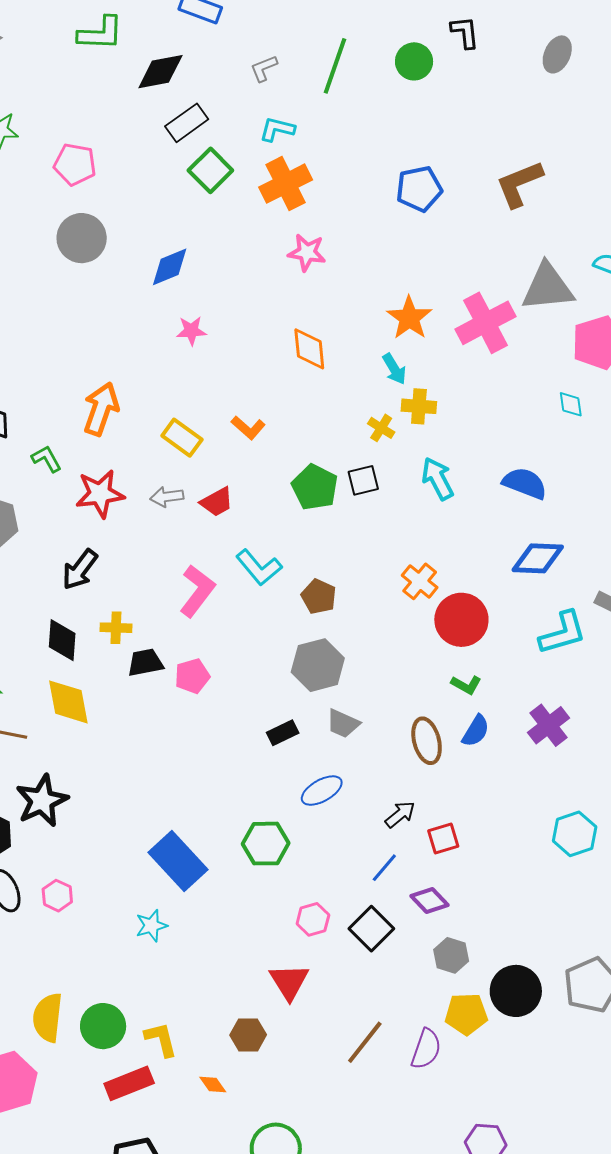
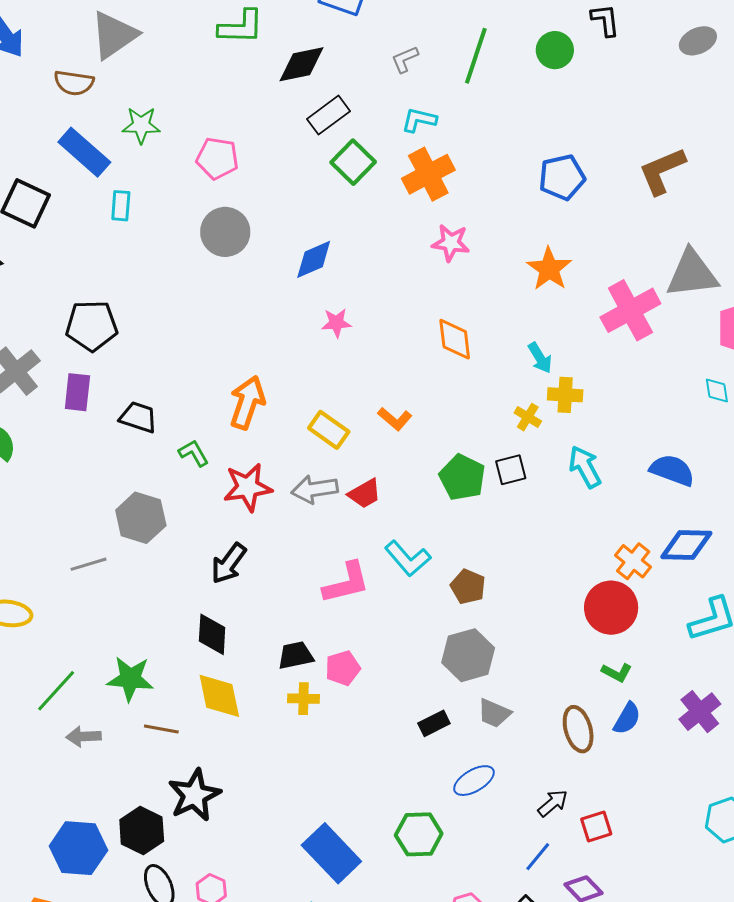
gray ellipse: (557, 54) -> (698, 41), turned 42
orange star: (409, 318) -> (549, 269), moved
gray arrow: (167, 497) -> (315, 489), size x1.4
orange cross: (420, 581) -> (633, 561), moved
pink L-shape: (197, 591) -> (346, 583), turned 40
yellow cross: (116, 628) -> (303, 699), moved

